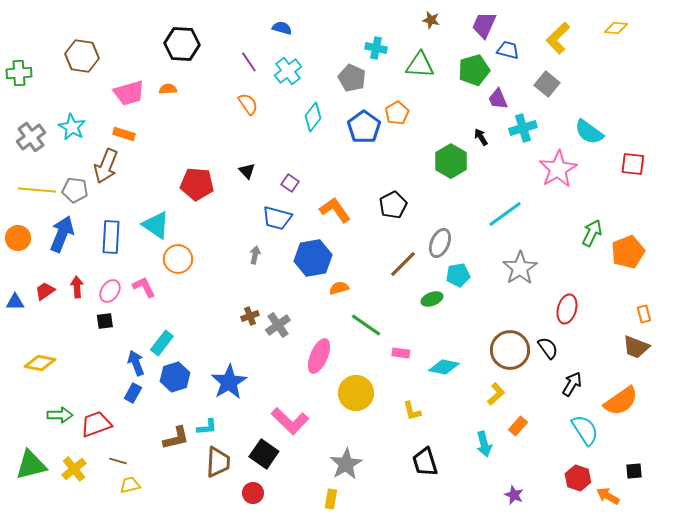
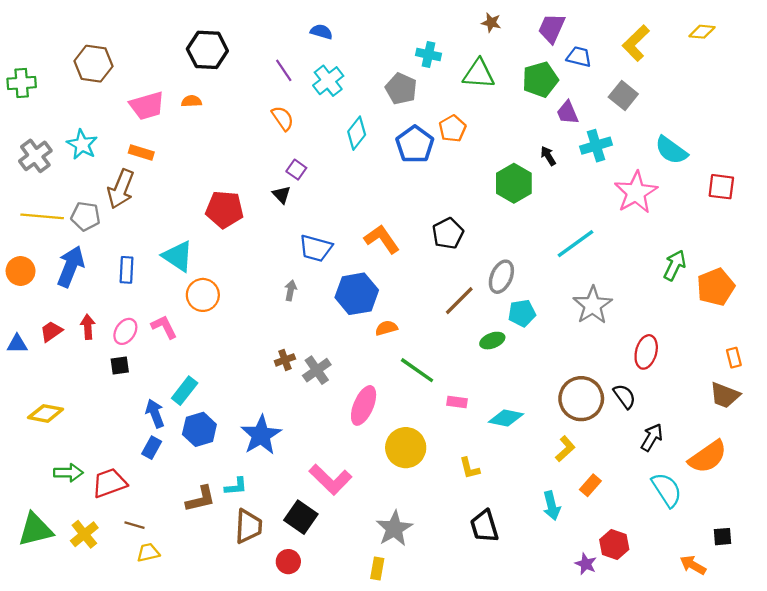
purple square: (290, 183) -> (296, 170), moved
blue rectangle: (111, 237) -> (126, 270), size x0.7
red hexagon: (578, 478) -> (614, 545), moved

